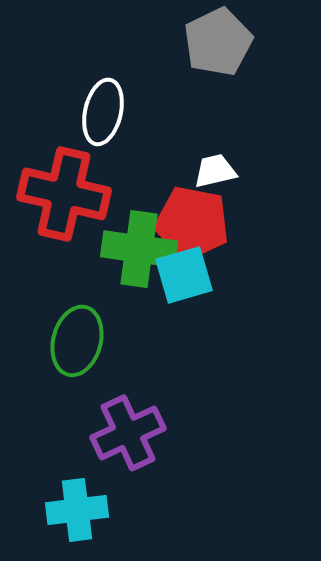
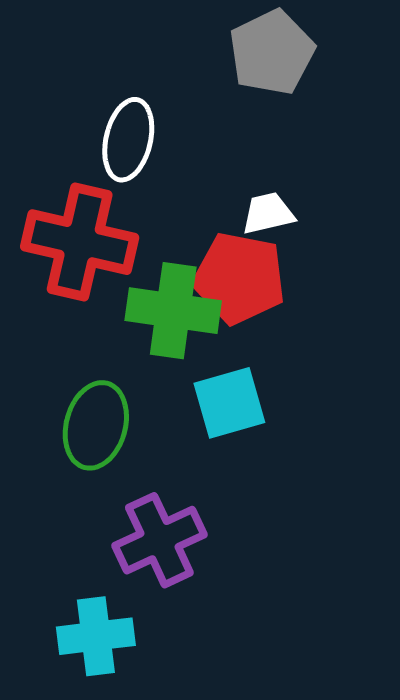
cyan square: (184, 275) -> (229, 403), moved

